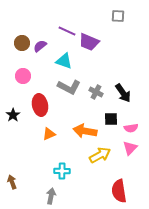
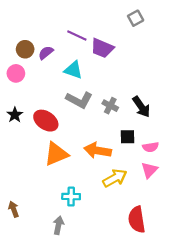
gray square: (118, 16) -> (136, 18), turned -32
pink circle: (23, 76) -> (16, 73), moved
red ellipse: (40, 105) -> (46, 121), turned -45
black star: (13, 115) -> (15, 115), moved
orange triangle: (49, 134) -> (56, 154), size x1.6

